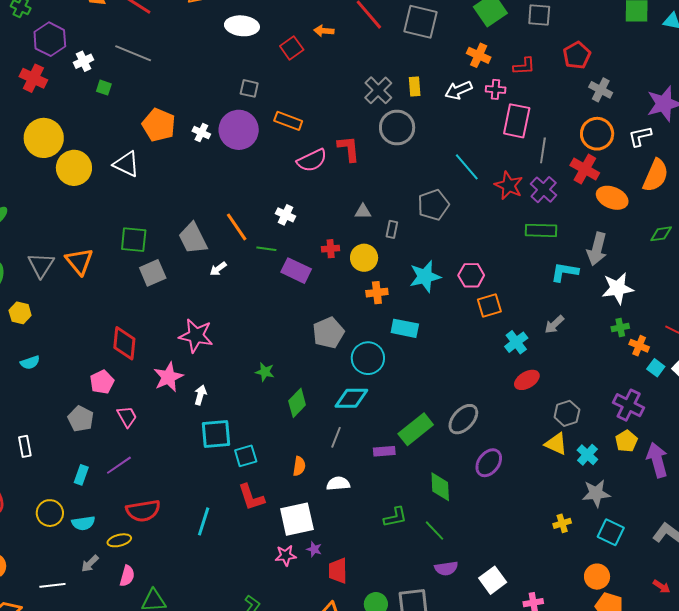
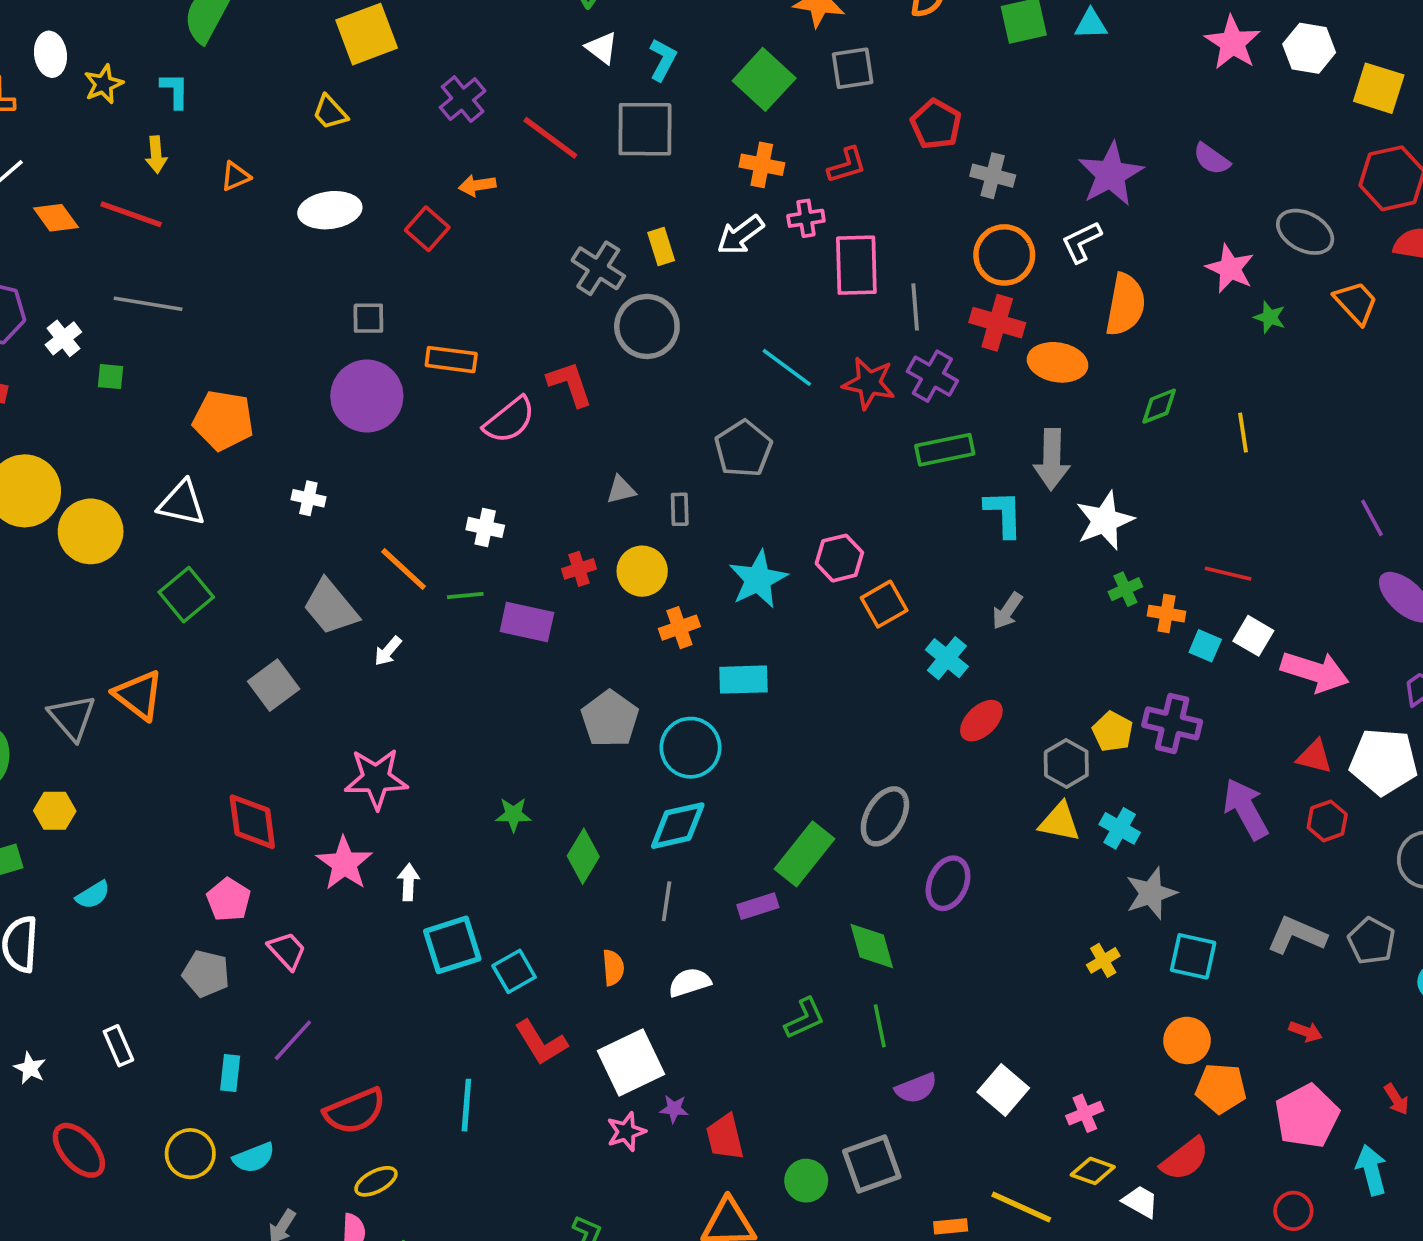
white cross: (201, 133) -> (308, 498), moved
green square: (134, 240) -> (186, 595), moved, turned -32
cyan L-shape: (565, 272) -> (1004, 514), turned 92
yellow pentagon: (626, 441) -> (1113, 732), moved
green line: (435, 531) -> (880, 1026), turned 45
yellow ellipse: (119, 540) -> (376, 1181), moved

